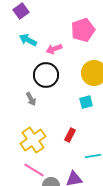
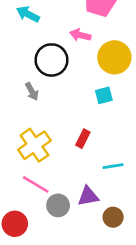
pink arrow: (54, 49) -> (80, 35), moved, turned 35

